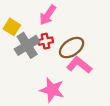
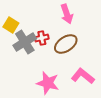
pink arrow: (48, 15) -> (67, 14), moved, turned -54
pink L-shape: (79, 65) -> (83, 76), moved

